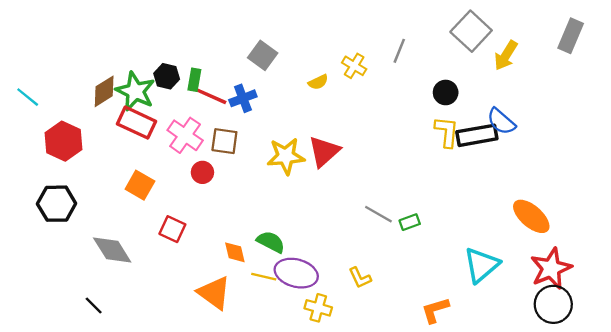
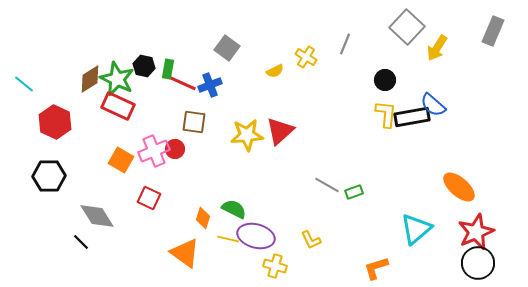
pink cross: (185, 135) -> (154, 151), moved, turned 32
orange diamond: (235, 252) -> (203, 218), turned 30
black line: (94, 306) -> (81, 242), moved

